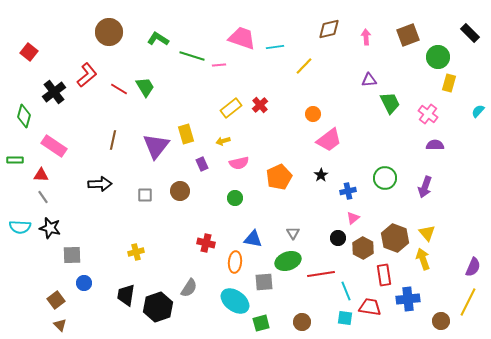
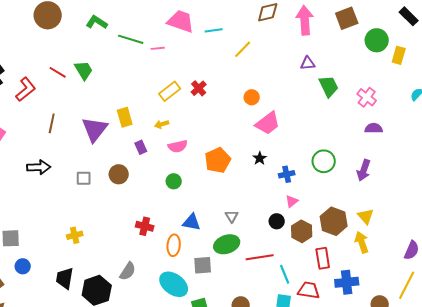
pink arrow: (366, 37) -> (305, 20), size x1.8
red L-shape: (87, 75) -> (26, 89), moved
yellow rectangle: (449, 83) -> (399, 55), moved

